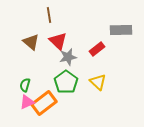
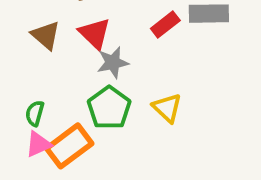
red rectangle: (97, 49) -> (165, 24), moved

